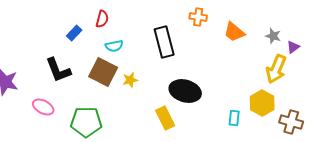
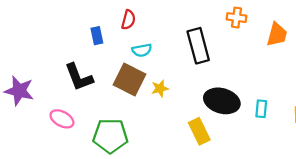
orange trapezoid: (234, 32) -> (277, 34), turned -115
blue rectangle: (74, 33) -> (97, 36), turned -56
cyan rectangle: (234, 118) -> (261, 109), moved

